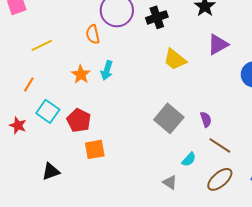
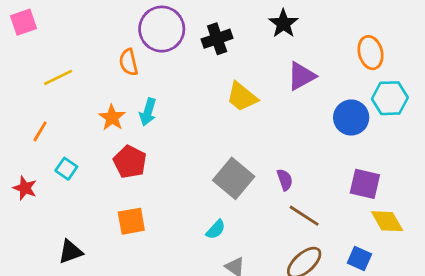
cyan square: (48, 111) -> (66, 169), size x0.7
red pentagon: (79, 120) -> (130, 162), moved
cyan semicircle: (189, 159) -> (216, 229), moved

